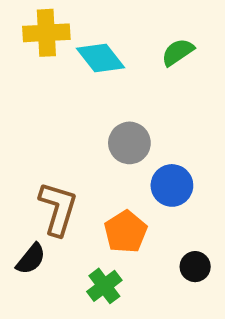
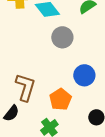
gray circle: (129, 143) -> (62, 37), moved

